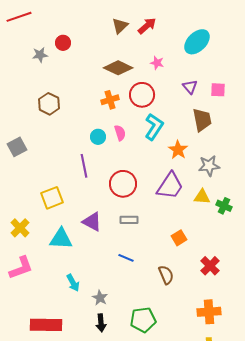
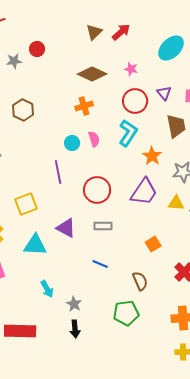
red circle: (142, 95) -> (135, 101), moved
green pentagon: (143, 320) -> (126, 313), moved

